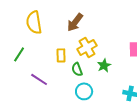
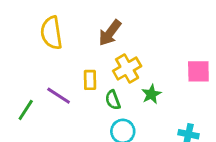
green line: (19, 54) -> (26, 110), moved
purple line: (39, 79) -> (59, 96), moved

